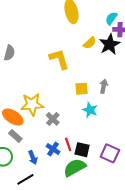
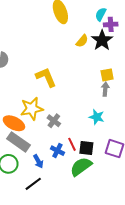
yellow L-shape: (59, 59) -> (46, 77), moved
gray arrow: (104, 86) -> (105, 89), moved
yellow square: (82, 89) -> (107, 75), moved
cyan star: (90, 110) -> (97, 117), moved
gray rectangle: (15, 136) -> (19, 142), size x1.6

